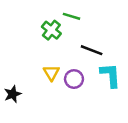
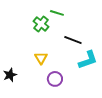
cyan L-shape: (110, 75) -> (88, 60), turned 75
purple circle: (74, 79) -> (55, 79), moved

